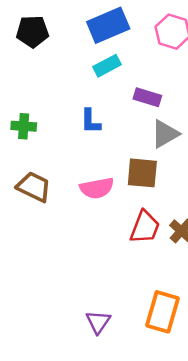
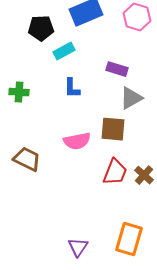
black pentagon: (32, 32) -> (41, 28), moved
cyan rectangle: (107, 66) -> (64, 51), moved
brown trapezoid: (34, 187) -> (27, 159), moved

